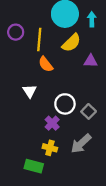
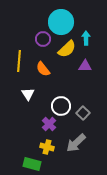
cyan arrow: (92, 19) -> (86, 38), moved
purple circle: (16, 32) -> (43, 39), moved
yellow line: (39, 40) -> (19, 61), moved

